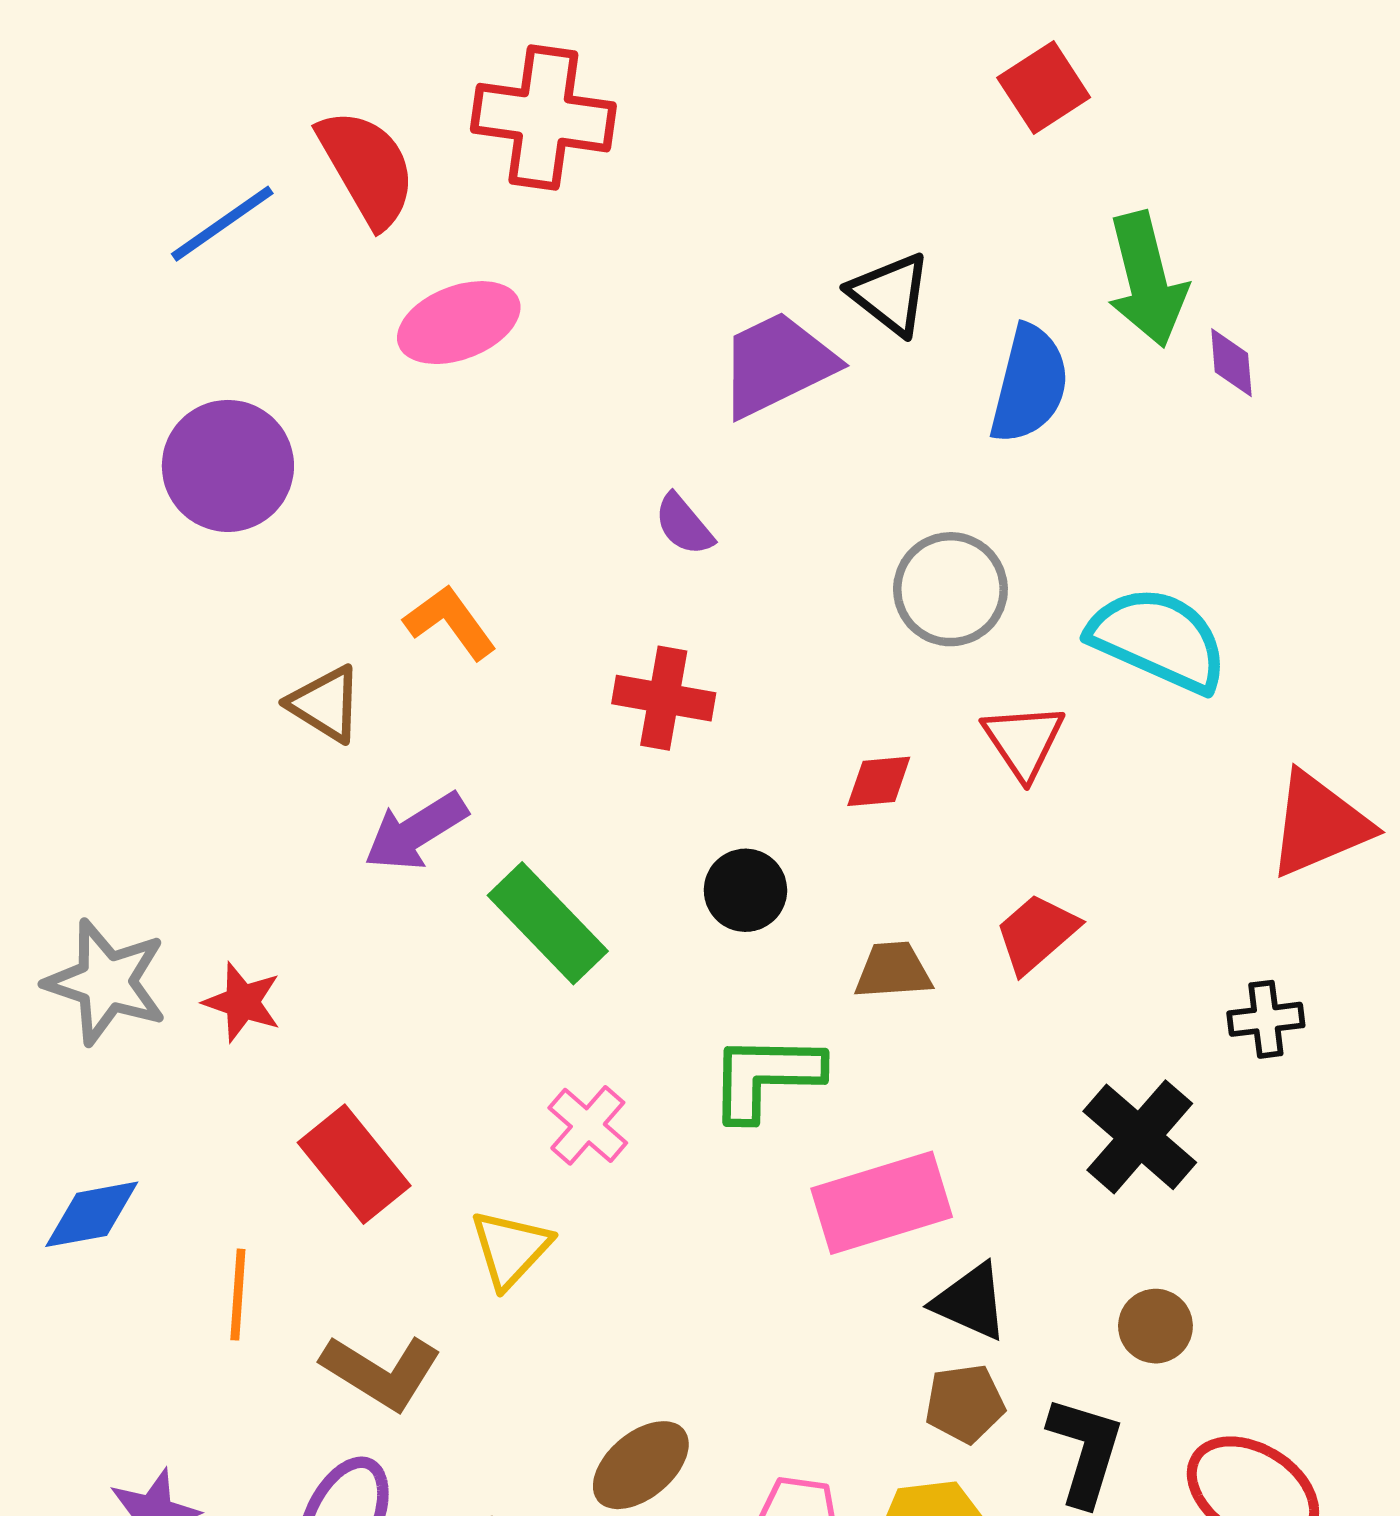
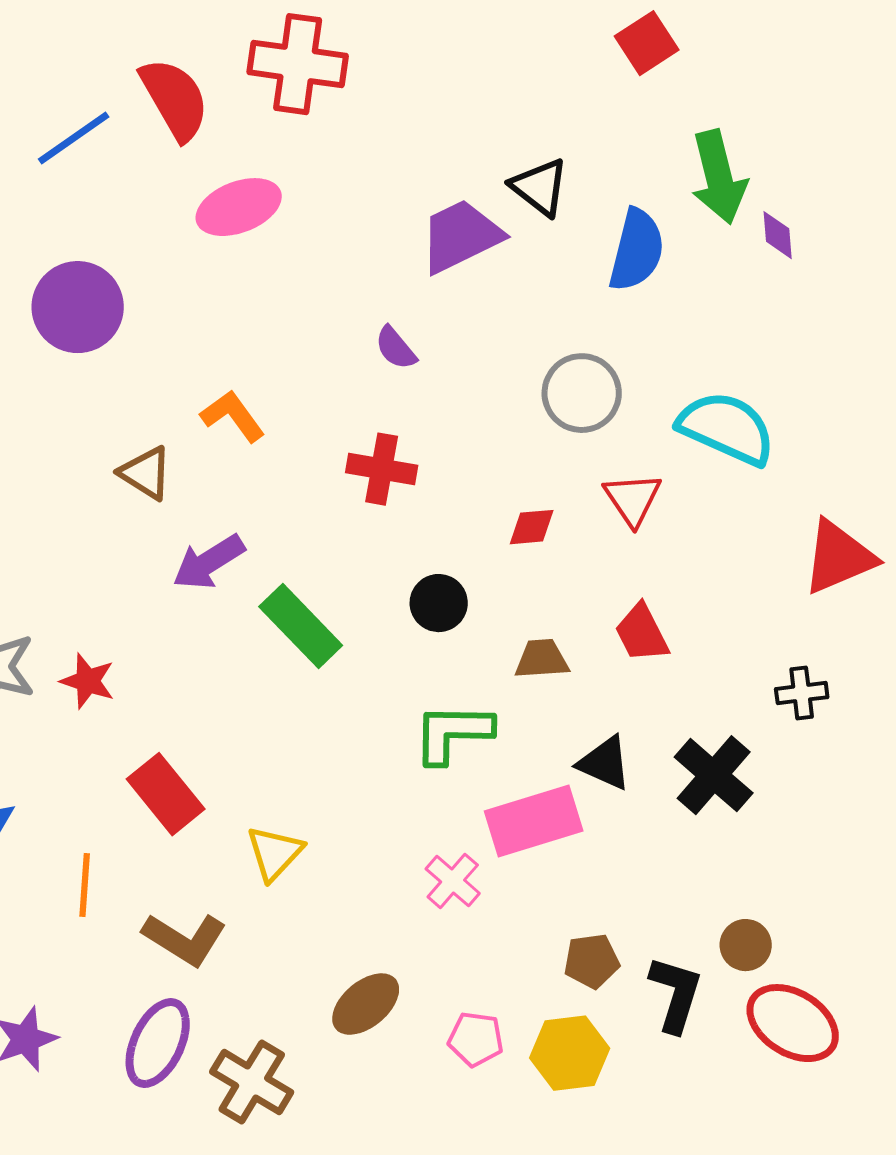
red trapezoid: (1036, 933) -> (642, 633), turned -76
pink cross: (588, 1125) -> (453, 881), moved
black triangle: (971, 1302) -> (605, 763), moved
brown circle: (1155, 1326) -> (746, 945), moved

